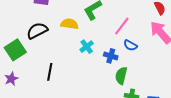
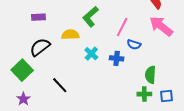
black line: (50, 72) -> (60, 85), turned -42
green semicircle: (121, 76) -> (150, 75), moved

